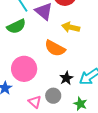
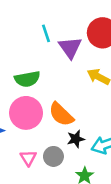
green semicircle: (16, 26) -> (27, 79), moved
orange semicircle: (55, 48) -> (61, 114), moved

